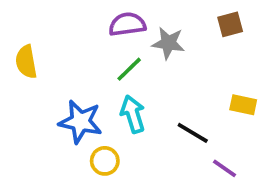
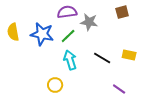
blue star: (80, 122) -> (42, 34), moved
black line: (193, 133) -> (102, 58), moved

